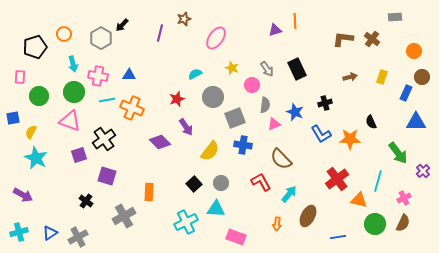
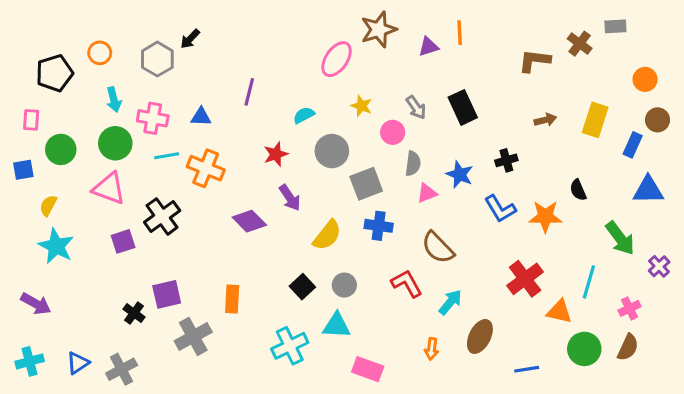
brown star: (184, 19) -> (379, 30), moved, size x1.6
purple line: (160, 33) -> (249, 92), moved
brown cross: (372, 39) -> (580, 44), moved
yellow rectangle: (382, 77) -> (595, 120), size x1.5
blue square: (13, 118) -> (23, 170), moved
purple square: (107, 176) -> (167, 294), moved, turned -30

